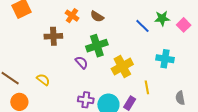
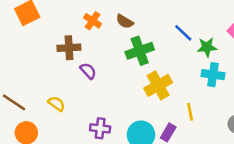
green star: (162, 18) -> (207, 47), moved
green cross: (97, 46) -> (140, 51), moved
purple semicircle: (82, 62) -> (88, 71), moved
purple cross: (86, 100) -> (100, 128), moved

